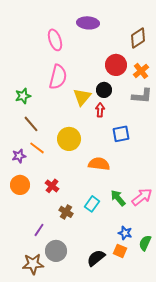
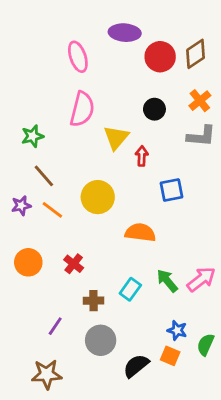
red circle: (116, 65) -> (160, 57), moved
black circle: (104, 90) -> (154, 109), moved
purple star: (19, 156) -> (21, 206), moved
brown cross: (66, 212) -> (93, 301), turned -32
gray circle: (56, 251) -> (101, 340), moved

